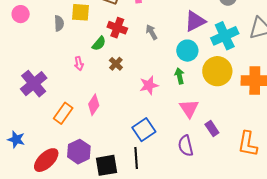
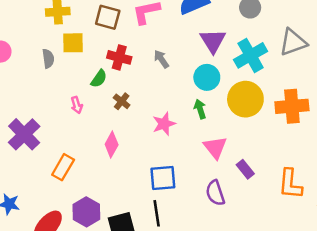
purple triangle: (195, 21) -> (213, 41), turned -30
pink diamond: (94, 105) -> (112, 145), moved
blue square: (144, 130) -> (163, 178), turned 35

